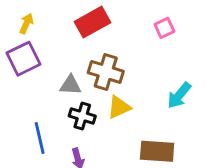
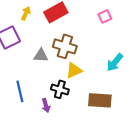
yellow arrow: (26, 23) -> (26, 13), moved
black cross: (82, 116) -> (60, 89), moved

